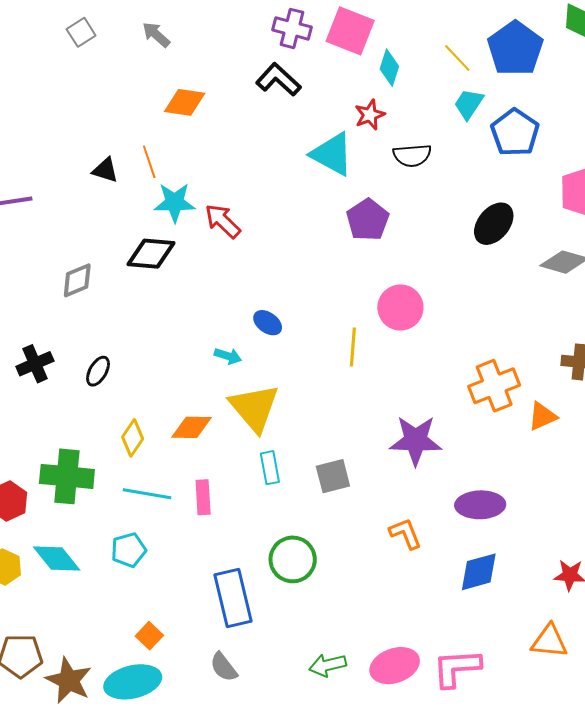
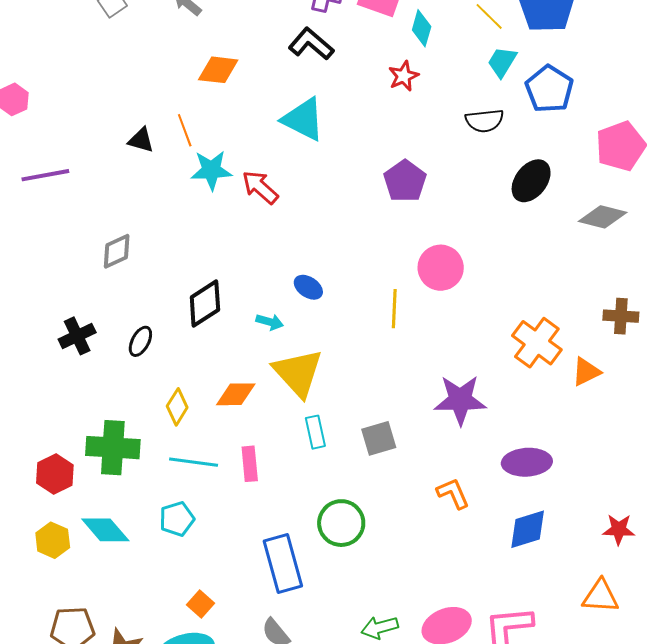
cyan triangle: (332, 154) -> (303, 119), moved
black semicircle: (412, 155) -> (485, 121), moved
black diamond: (151, 254) -> (205, 304), moved, turned -36
orange cross: (494, 386) -> (537, 343), turned -30

